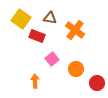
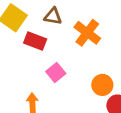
orange circle: (76, 69) -> (102, 85), moved

